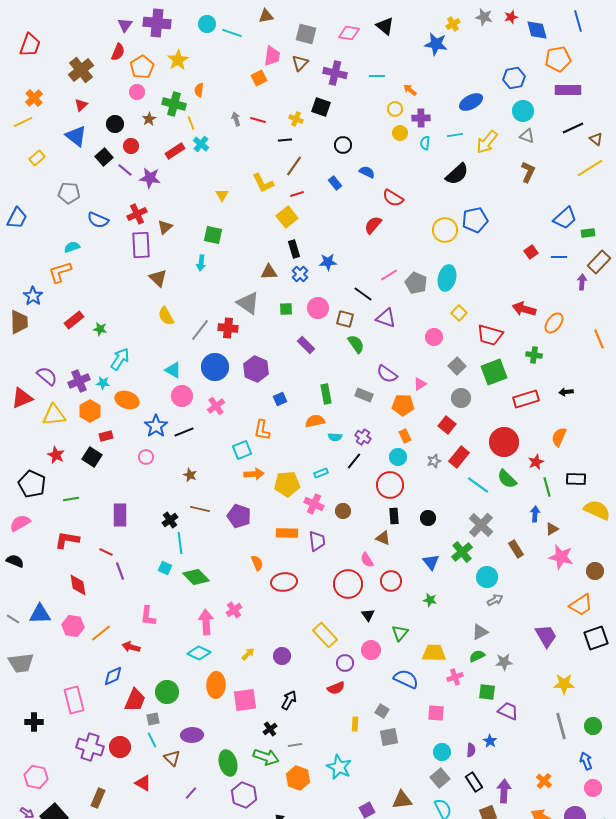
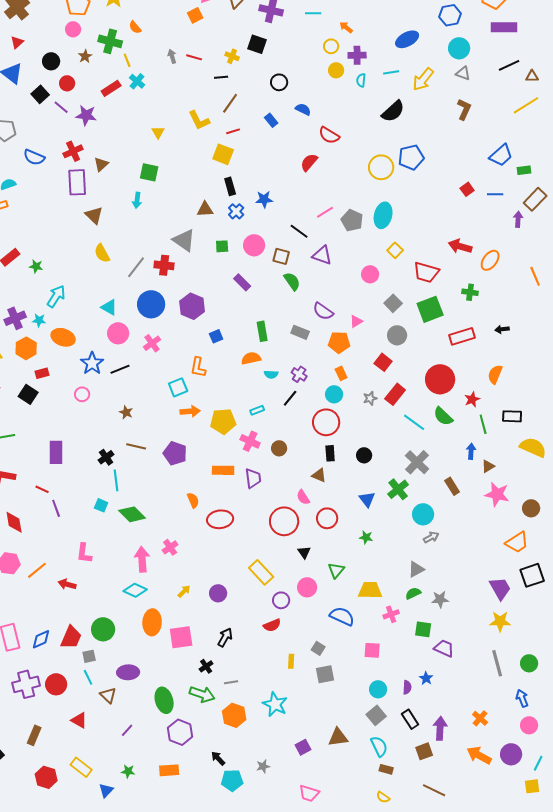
orange semicircle: (199, 90) -> (135, 27), turned -48
brown triangle: (596, 139) -> (532, 76), turned -40
yellow square: (287, 217) -> (223, 154), turned -30
purple trapezoid: (546, 636) -> (500, 588), moved
blue diamond: (113, 676) -> (41, 639), moved
purple cross: (90, 747) -> (26, 684), turned -32

